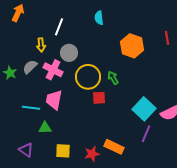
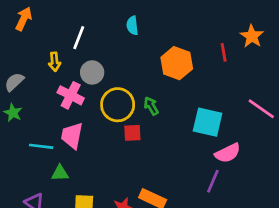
gray semicircle: (30, 67) -> (14, 82), moved
green star: (10, 73) -> (13, 113), moved
cyan square: (144, 109) -> (208, 122), moved, turned -30
purple line: (146, 134) -> (213, 181), moved

